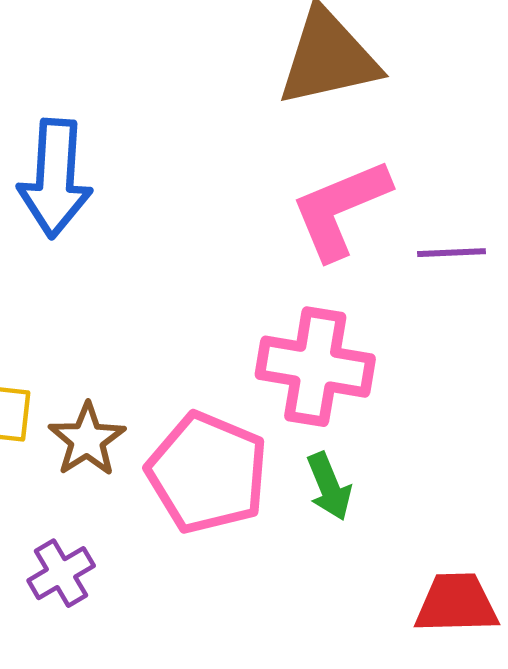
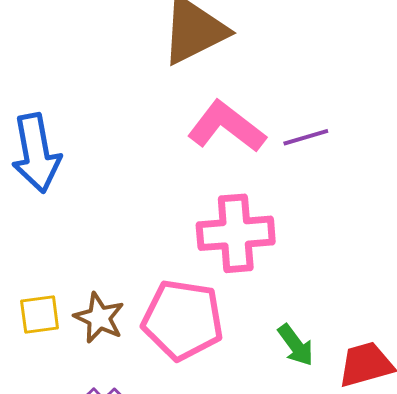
pink L-shape: (340, 209) -> (226, 127), turned 74
green arrow: (329, 486) -> (296, 345), moved

